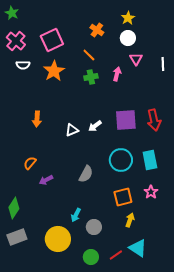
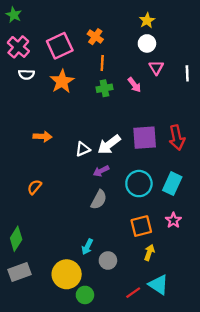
orange cross: (97, 30) -> (95, 37), moved
orange line: (89, 55) -> (102, 63), turned 48
pink arrow: (117, 74) -> (134, 85), turned 128
orange arrow: (37, 119) -> (42, 136), turned -91
white arrow: (95, 126) -> (109, 145), size x1.5
cyan rectangle: (150, 160) -> (172, 184), turned 36
purple arrow: (46, 180) -> (101, 171), moved
green circle: (91, 257) -> (85, 295), moved

